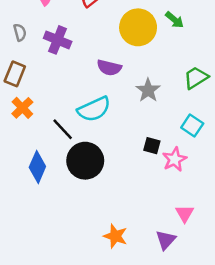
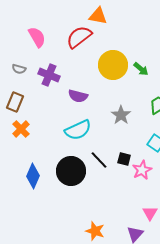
green arrow: (175, 20) -> (141, 69), moved
gray semicircle: (20, 32) -> (19, 69), turned 120
purple semicircle: (109, 68) -> (78, 96), moved
black line: (63, 129) -> (99, 160), moved

